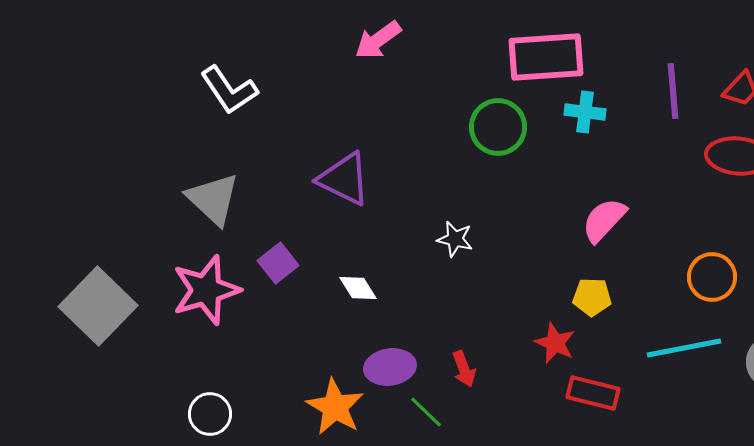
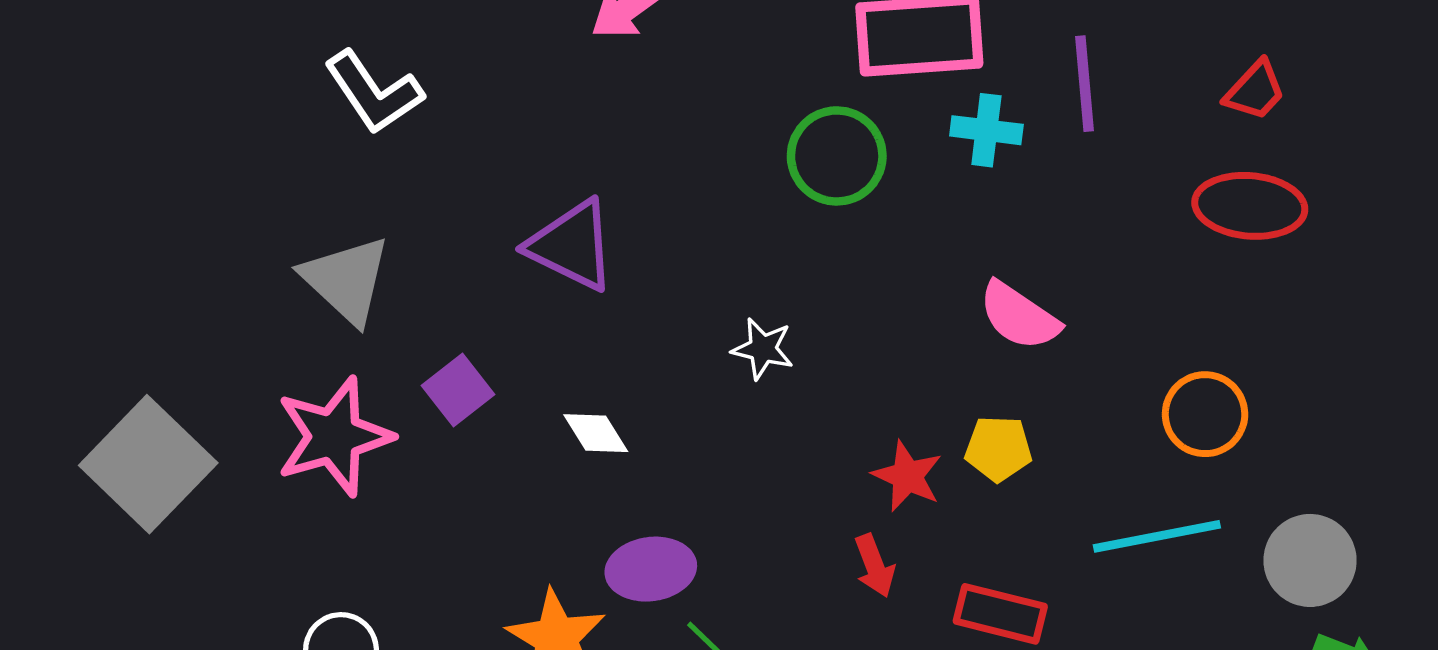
purple line: (673, 91) -> (1085, 84), moved
pink semicircle: (604, 220) -> (1019, 316), turned -99
red star: (555, 343) -> (907, 476), moved
red arrow: (464, 369) -> (875, 566), moved

